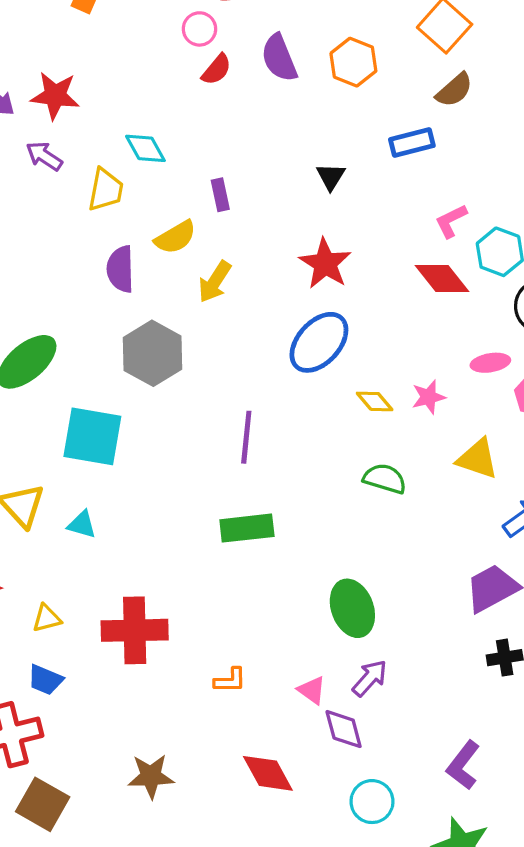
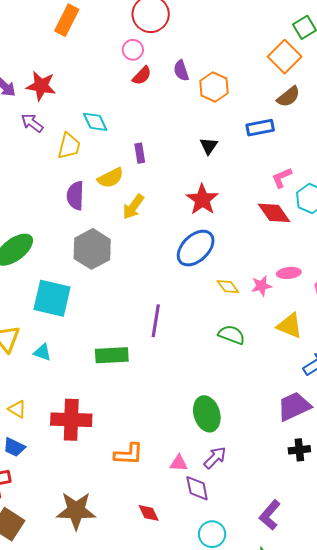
purple semicircle: (279, 58) -> (181, 71), size x0.7
orange hexagon: (353, 62) -> (214, 87), moved
pink ellipse: (490, 363) -> (289, 273), moved
purple line: (246, 437) -> (156, 321), moved
green rectangle: (247, 528) -> (112, 355), moved
yellow triangle: (47, 618) -> (17, 409), turned 42
orange L-shape: (230, 680) -> (129, 454), size x1.4
pink triangle: (312, 690) -> (179, 463), turned -36
red diamond: (268, 773) -> (149, 513), size x0.7
brown star: (151, 776) -> (76, 511), size x1.4

